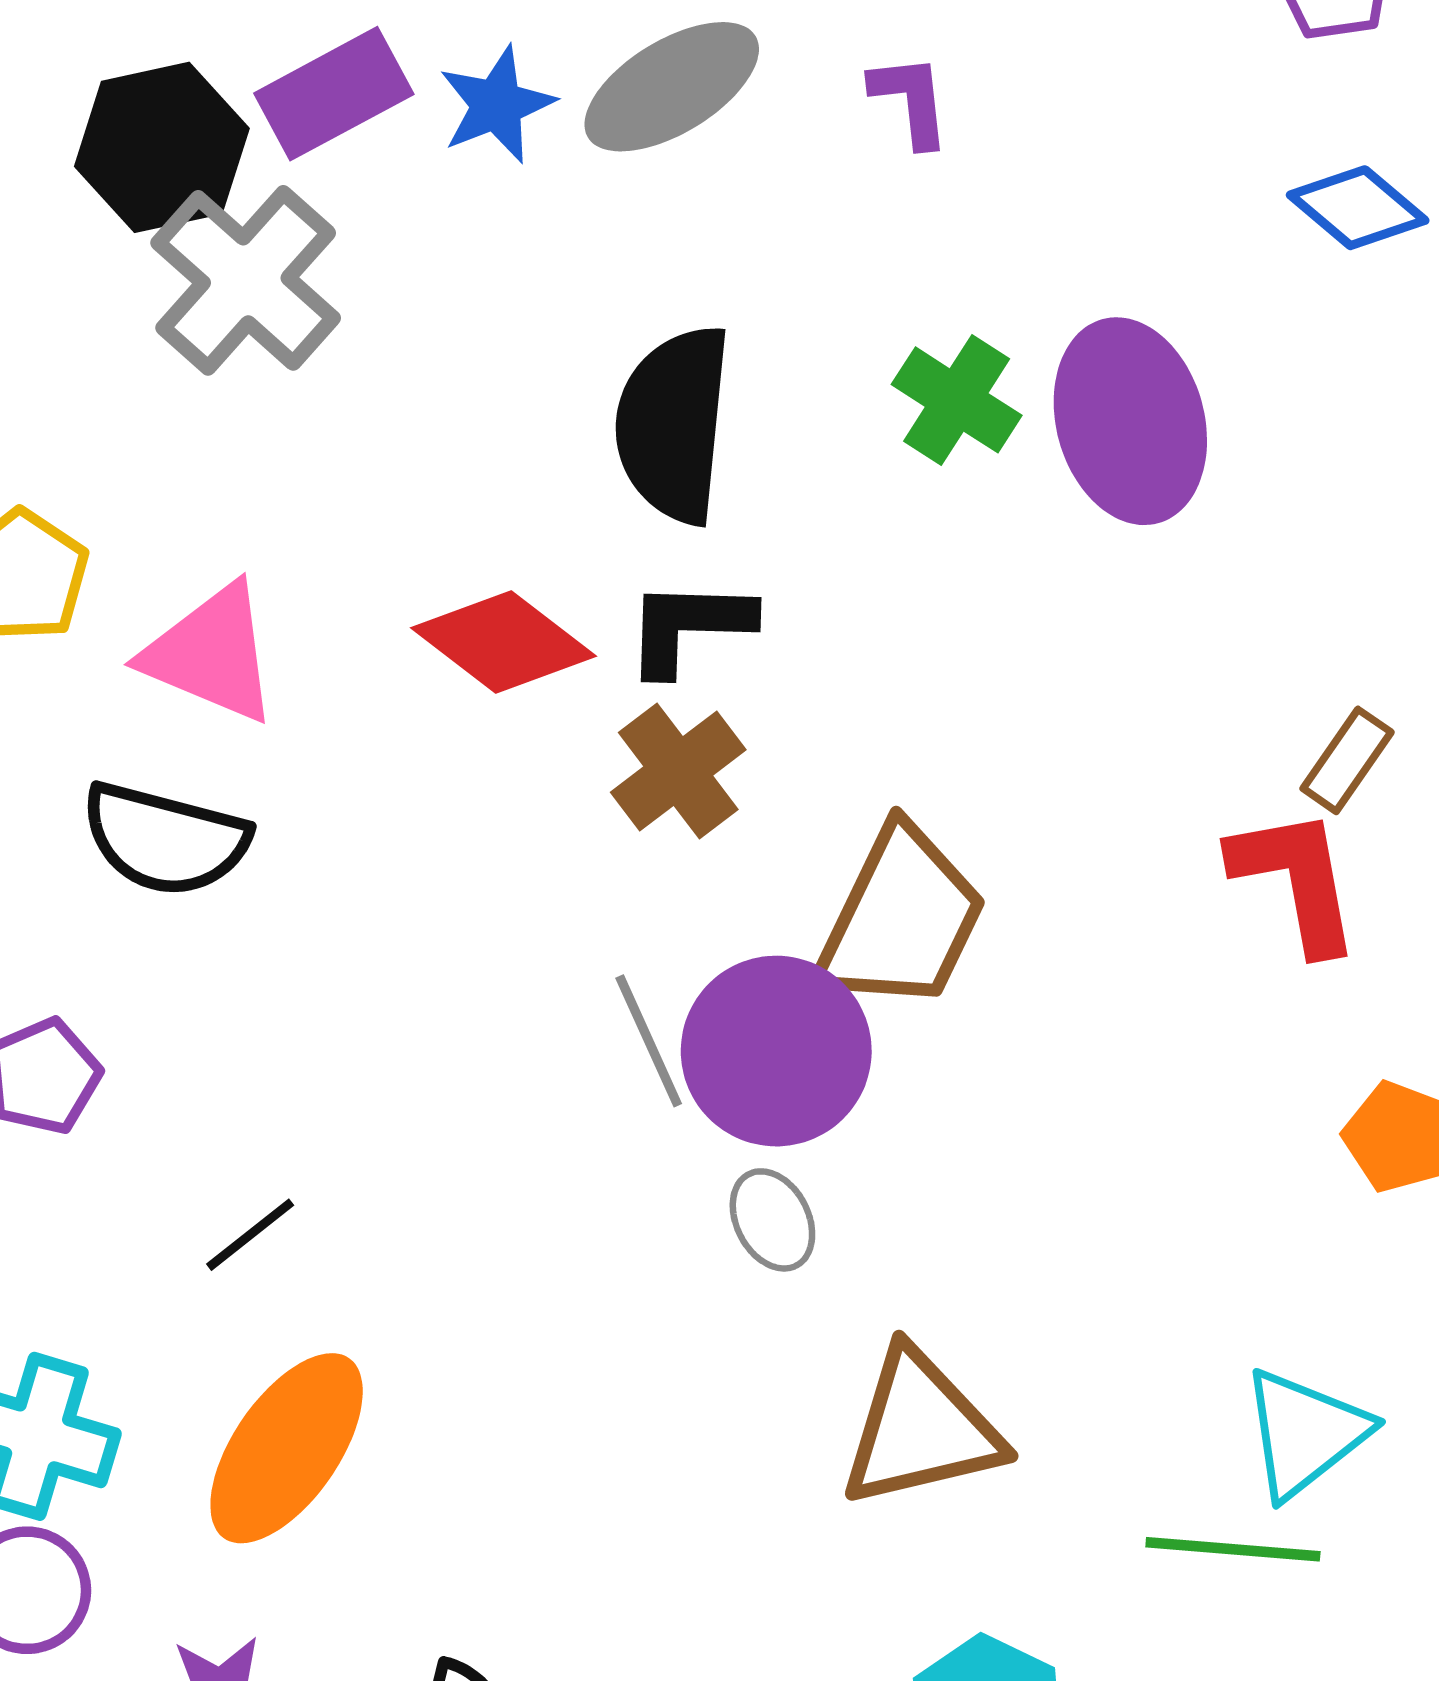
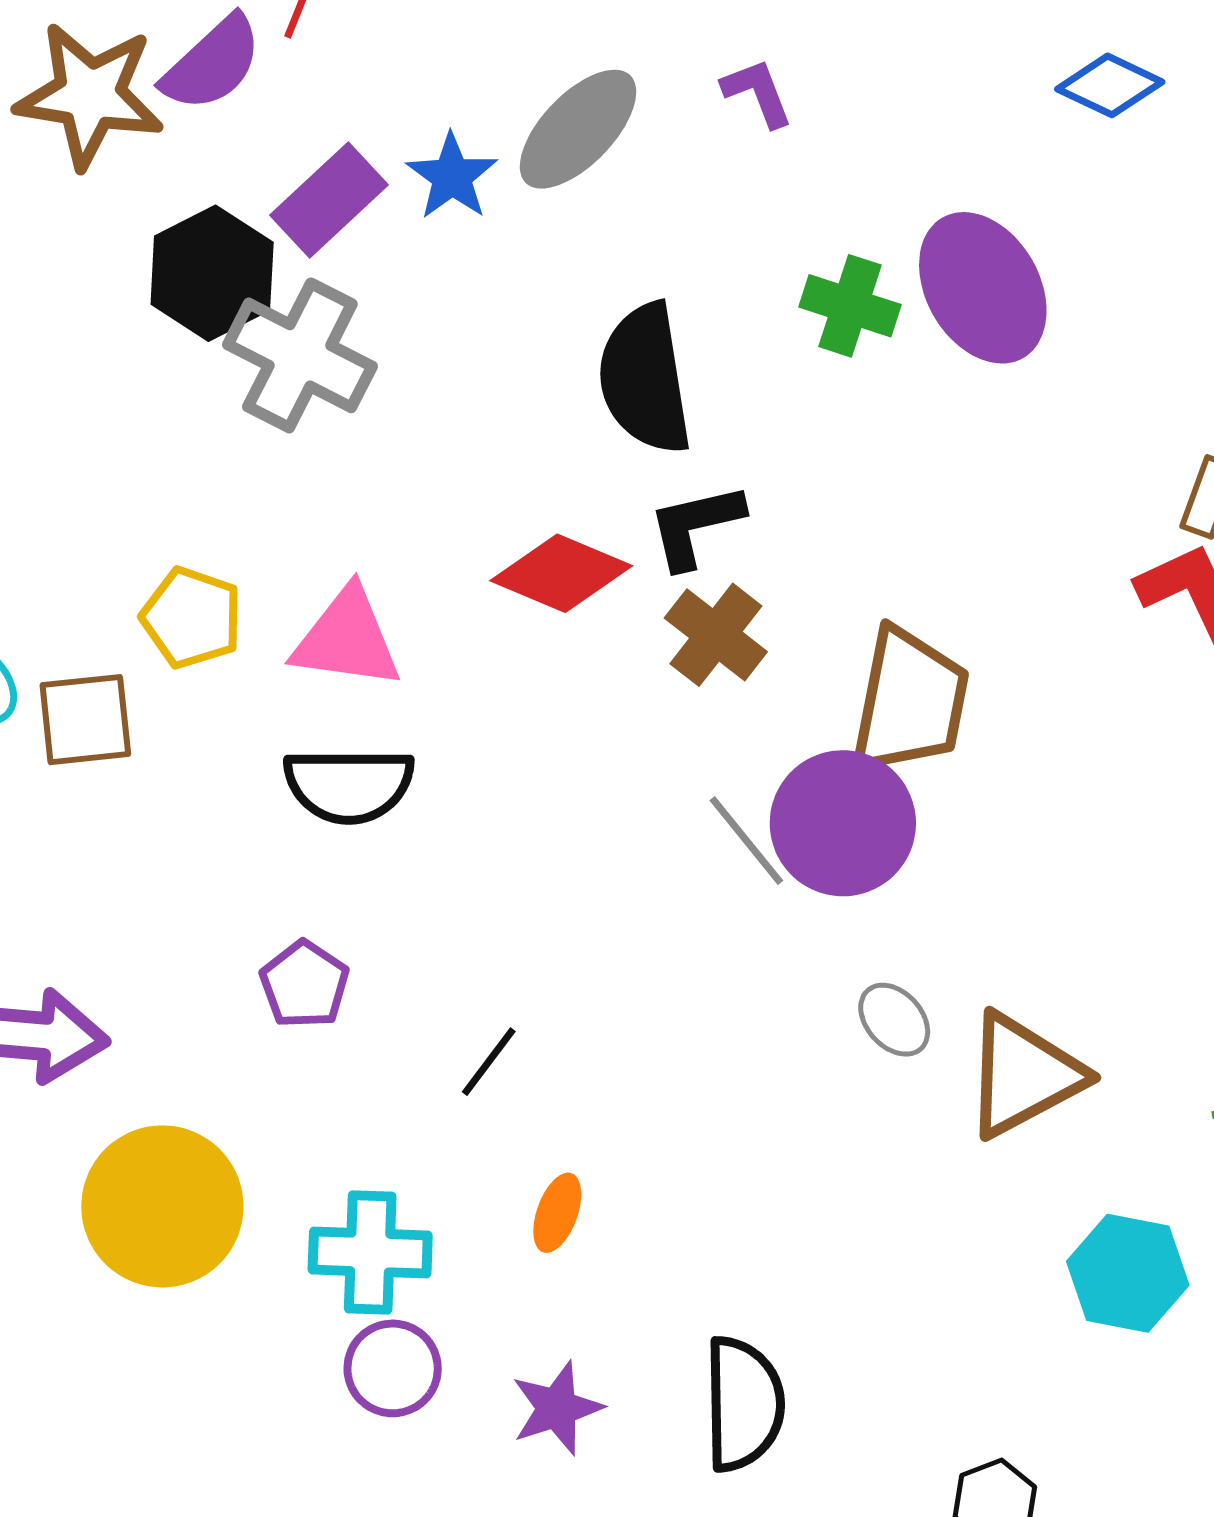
gray ellipse: (772, 1220) -> (894, 1020), moved
orange ellipse: (287, 1448) -> (557, 1213), size x0.5

